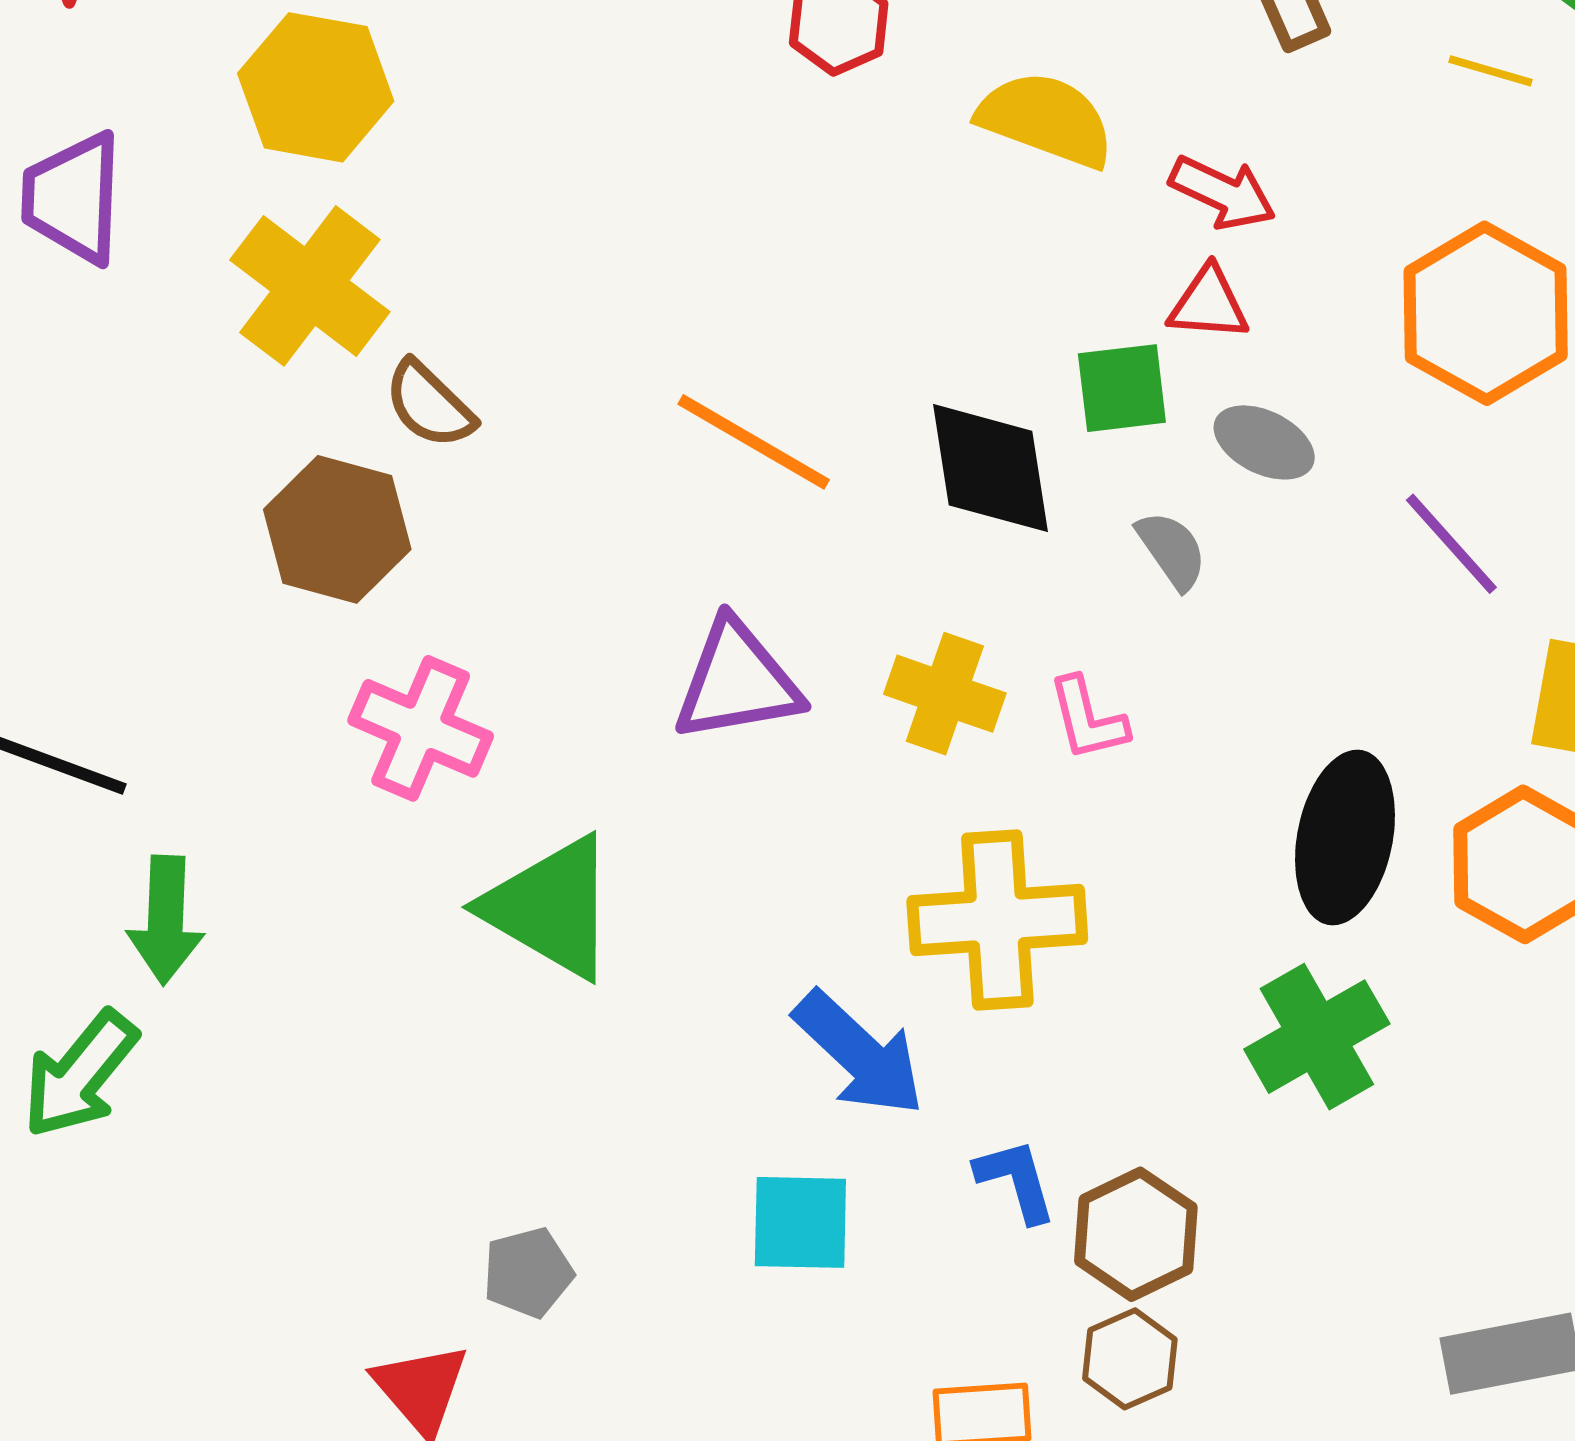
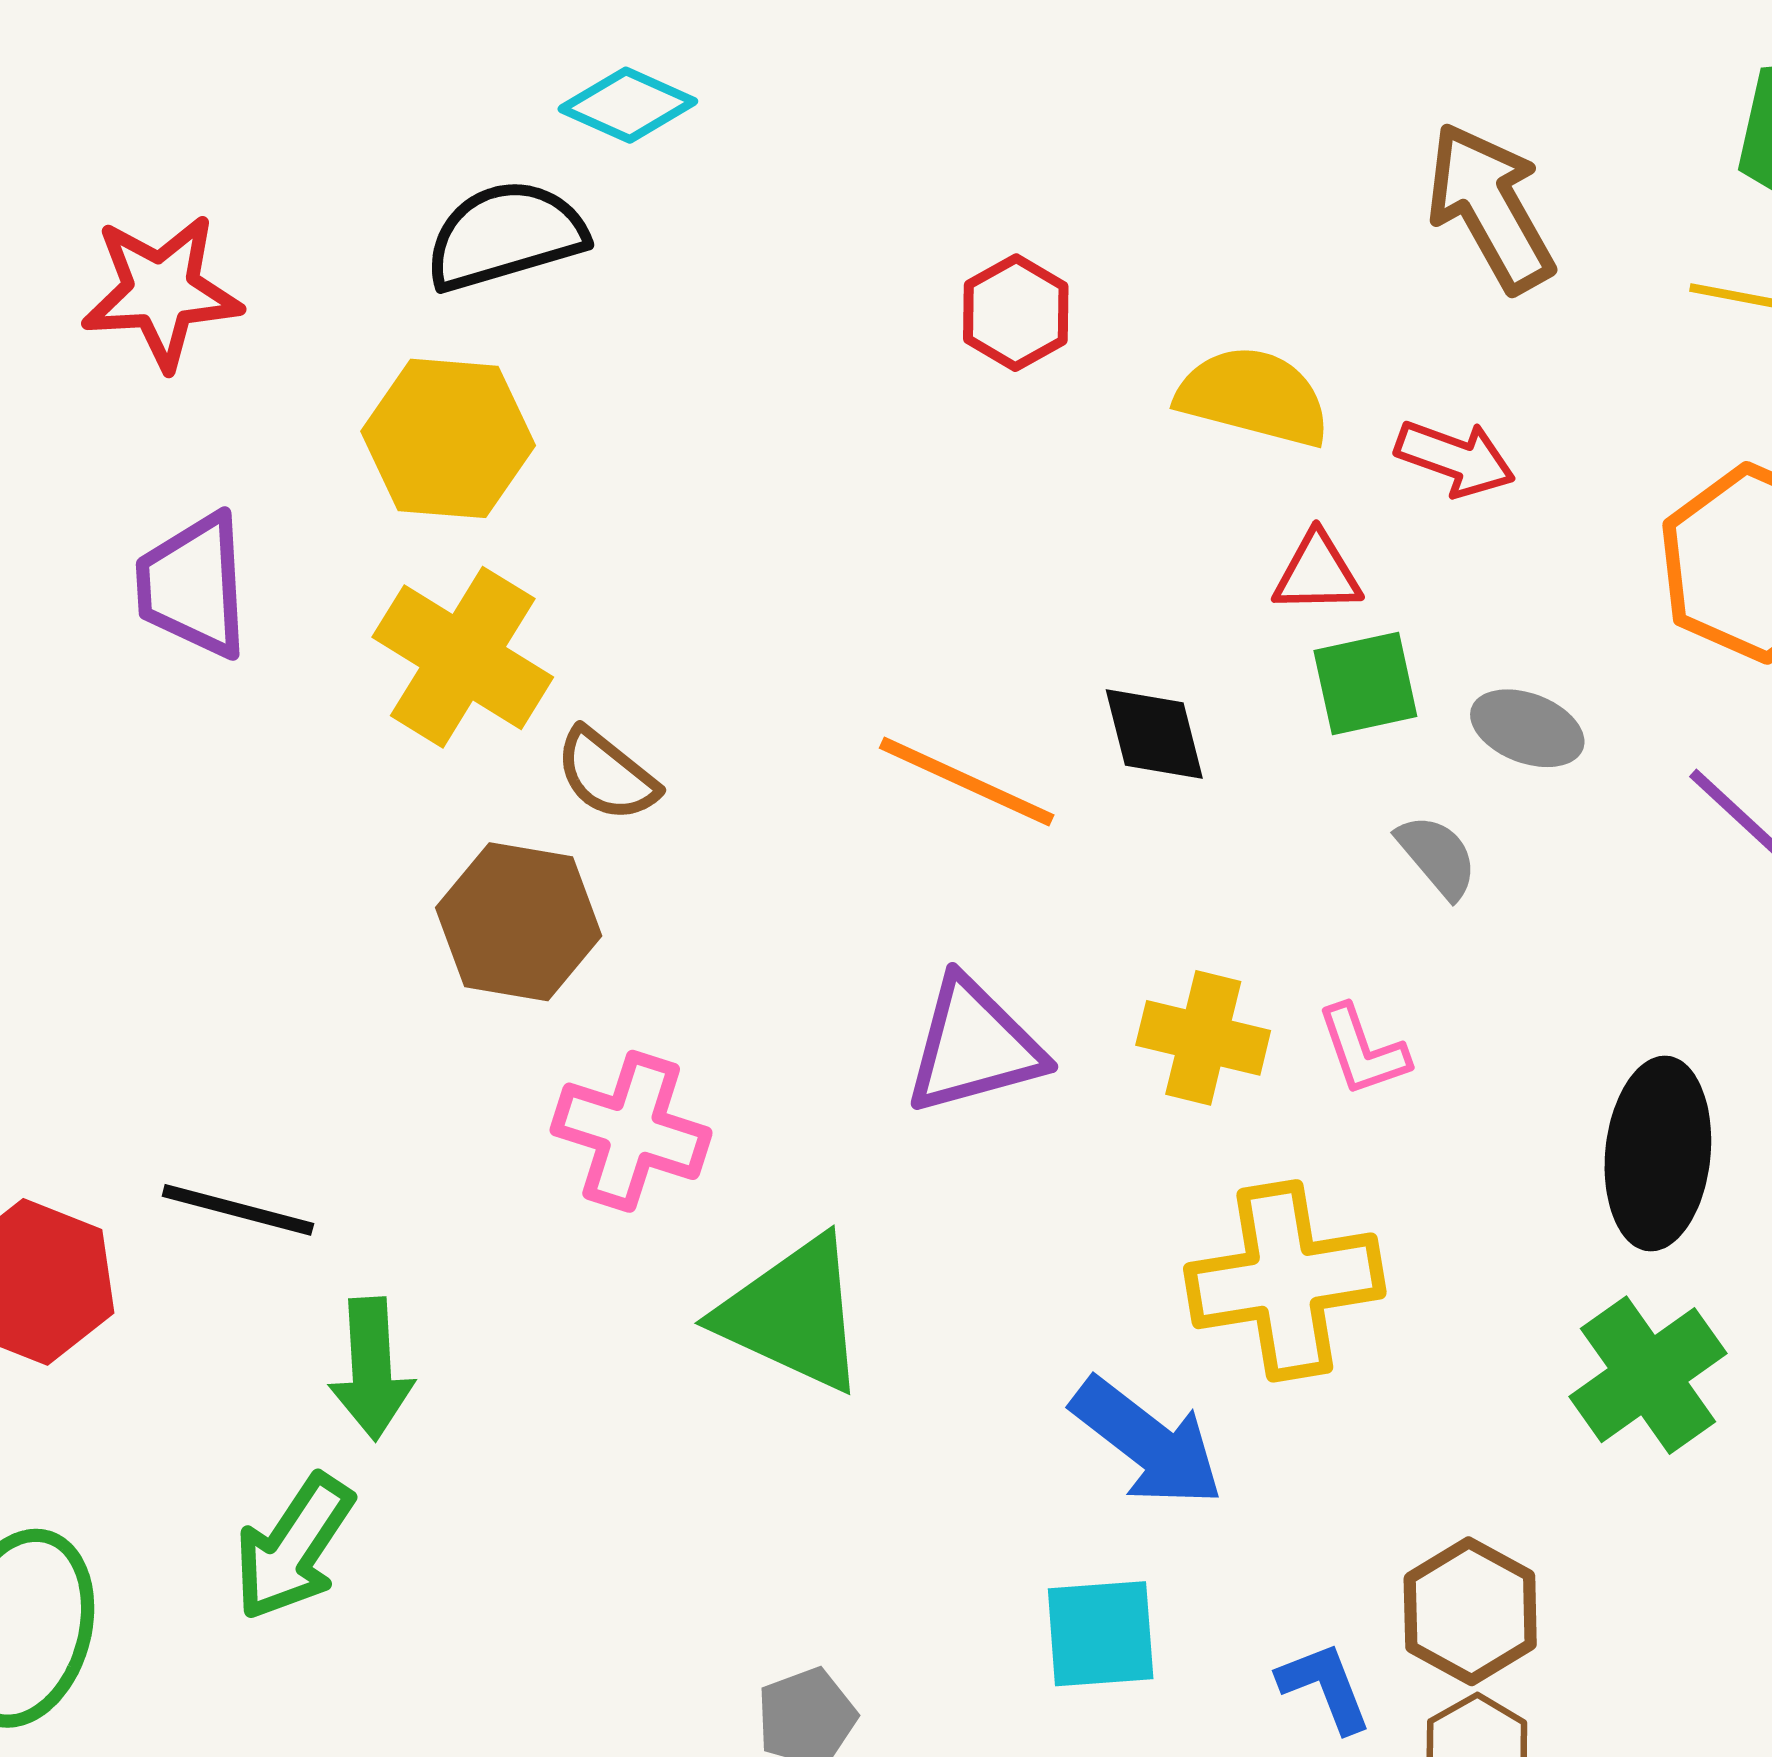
red triangle: (1209, 304) -> (1317, 573), moved
black diamond: (991, 468) -> (1154, 734), moved, size x0.7
blue L-shape: (1016, 1180) -> (1325, 1687), moved

